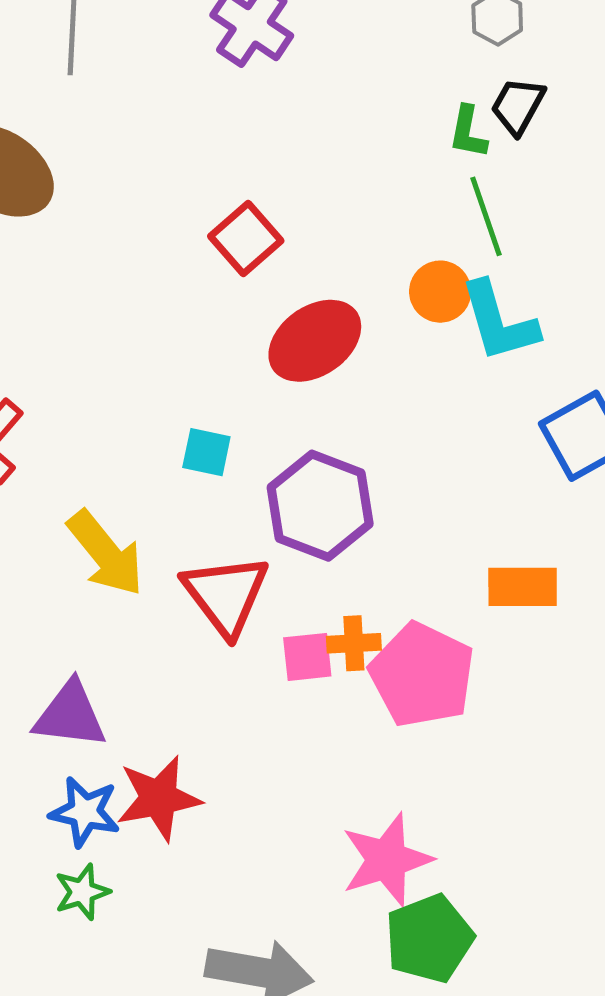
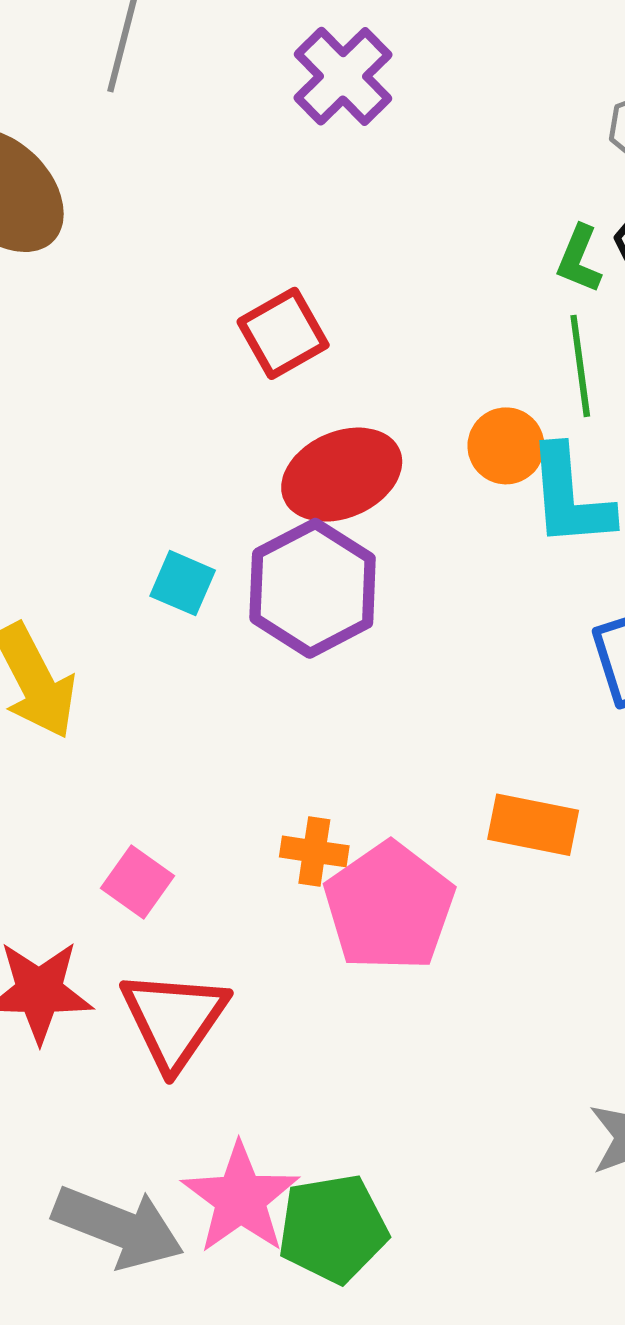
purple hexagon: (320, 506) -> (313, 588), moved
red triangle: (226, 595) -> (174, 1019), moved
pink square: (307, 657) -> (138, 882), moved, turned 30
pink star: (387, 860) -> (240, 1198), moved, turned -30

